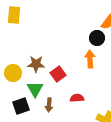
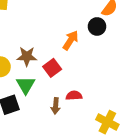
orange arrow: (90, 59) -> (71, 40), moved, turned 36
brown arrow: (49, 105) -> (56, 106), moved

